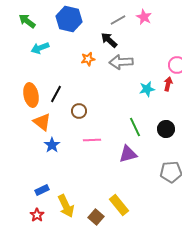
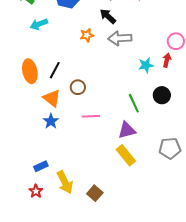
orange triangle: (42, 122) -> (52, 98), moved
black circle: (166, 129) -> (162, 95), moved
yellow rectangle: (119, 205) -> (126, 155), moved

